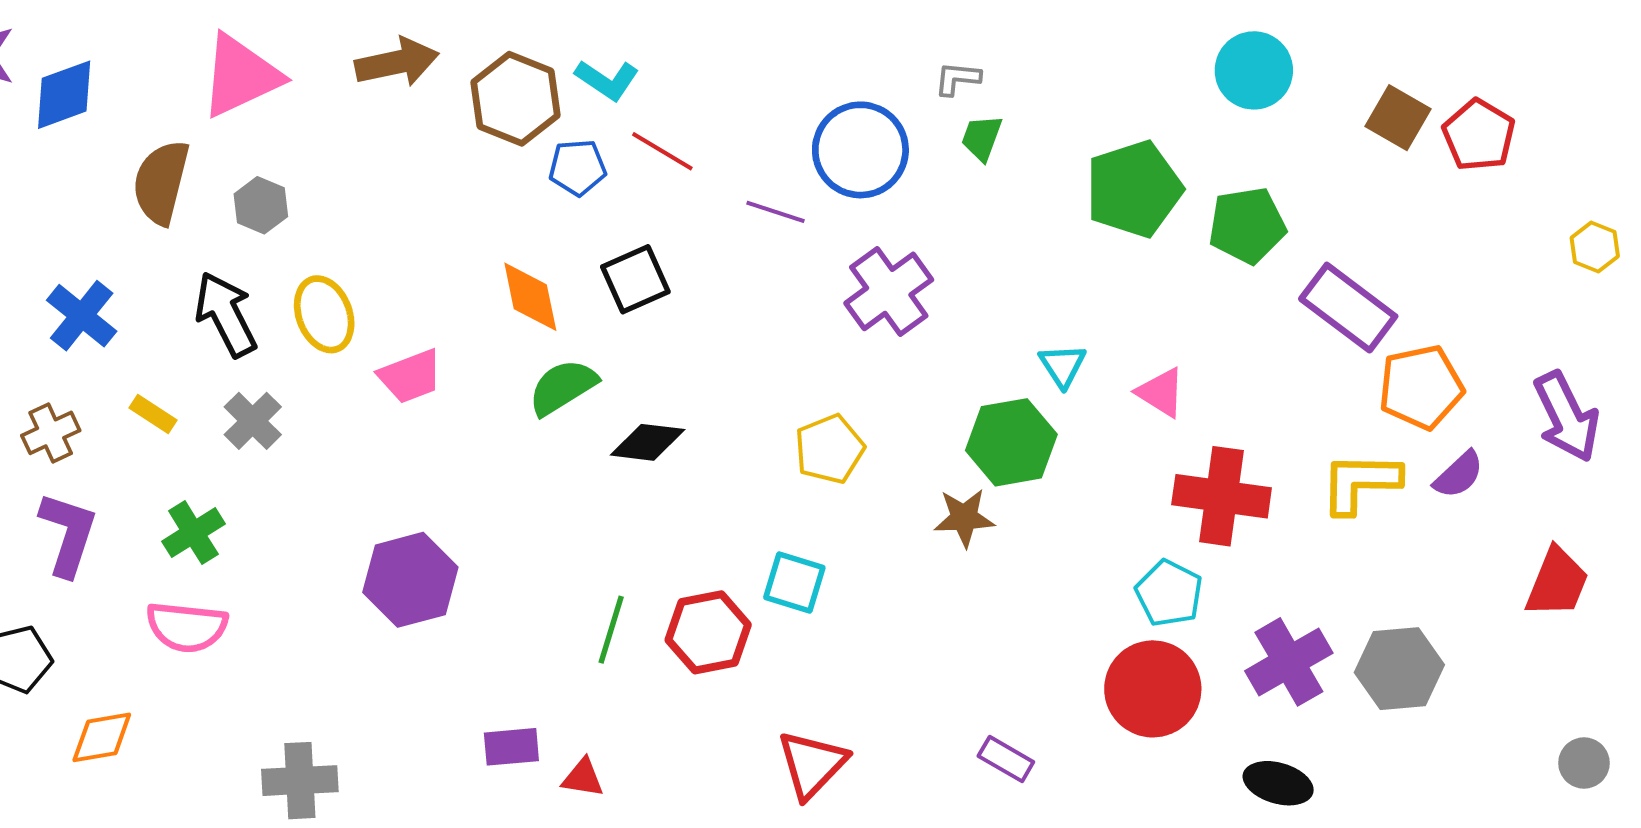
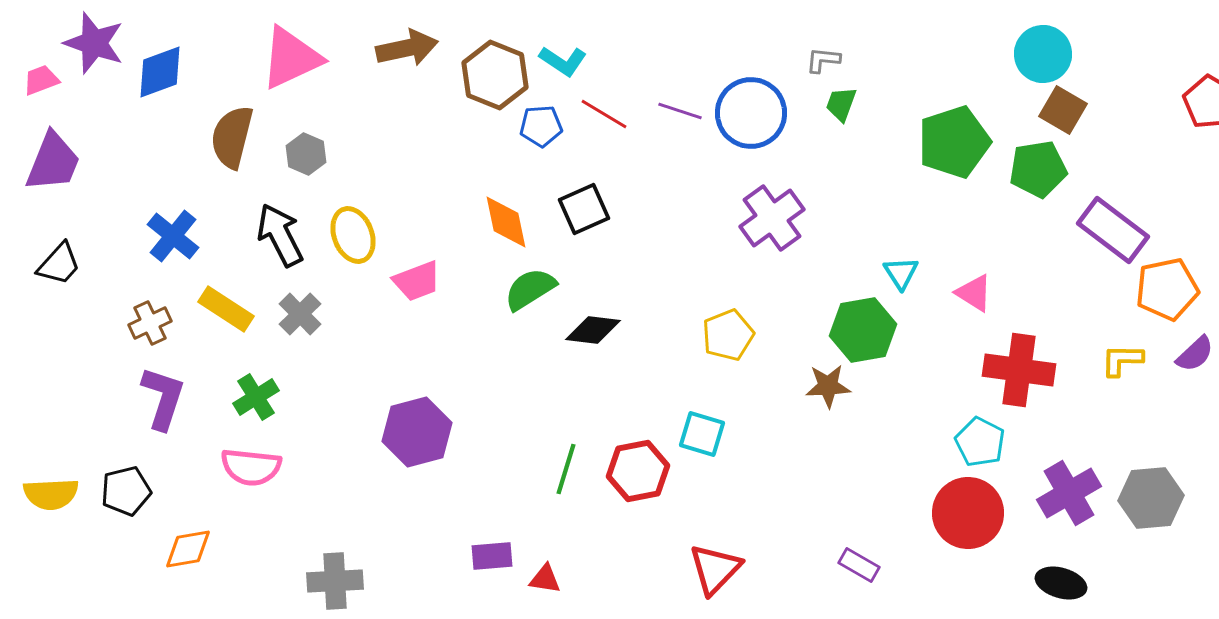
brown square: (1398, 118) -> (1063, 110), moved
purple line: (776, 212) -> (680, 111), moved
yellow rectangle: (153, 414) -> (226, 309), size x1.6
yellow L-shape: (1360, 483) -> (1122, 360), size x0.7

